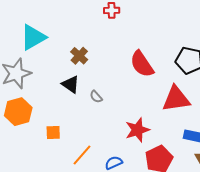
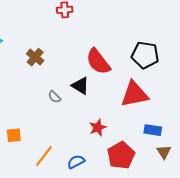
black triangle: (71, 84) -> (80, 86), moved
red star: (137, 130) -> (98, 128), size x0.7

